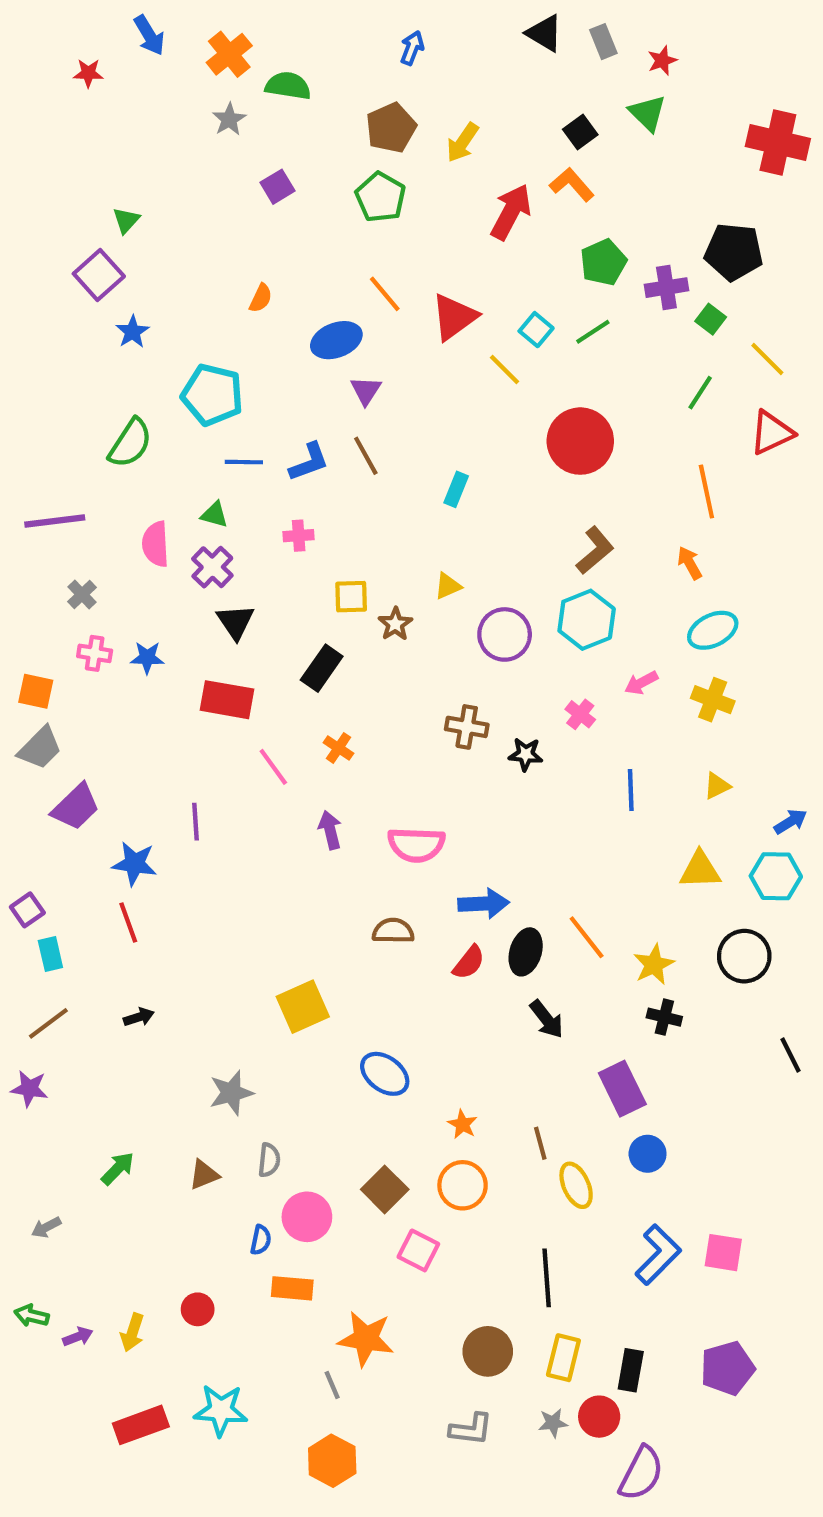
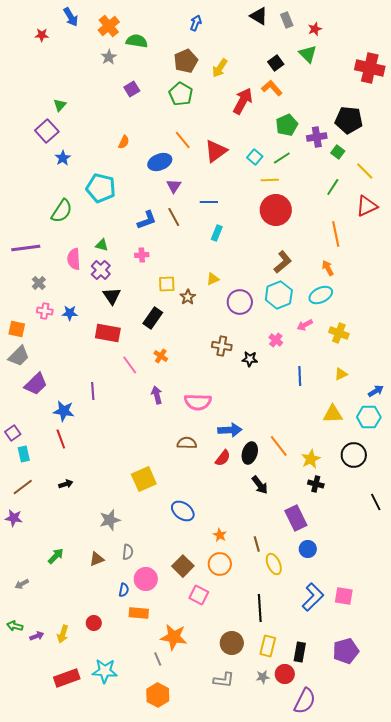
yellow line: (505, 370) -> (270, 180), moved, turned -48
blue line: (244, 462) -> (209, 202), moved
cyan ellipse: (713, 630) -> (321, 295), moved

